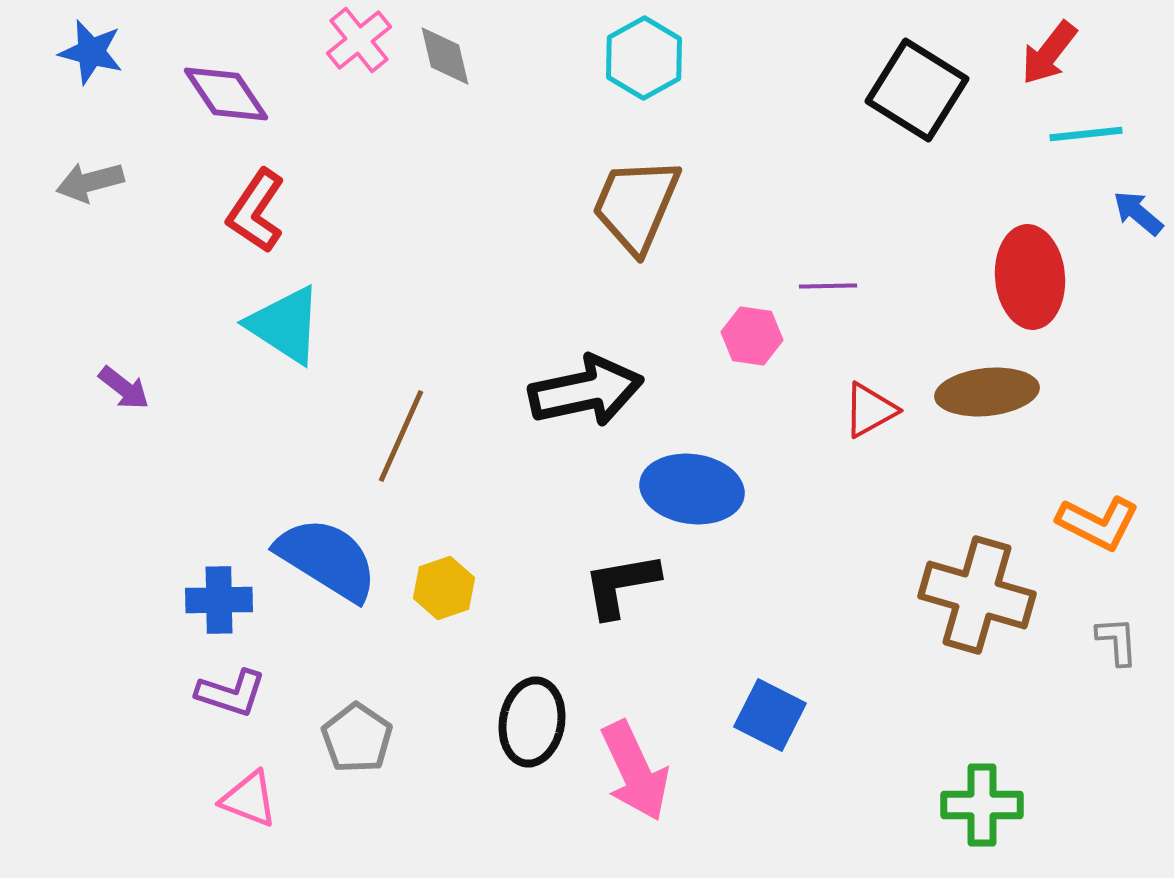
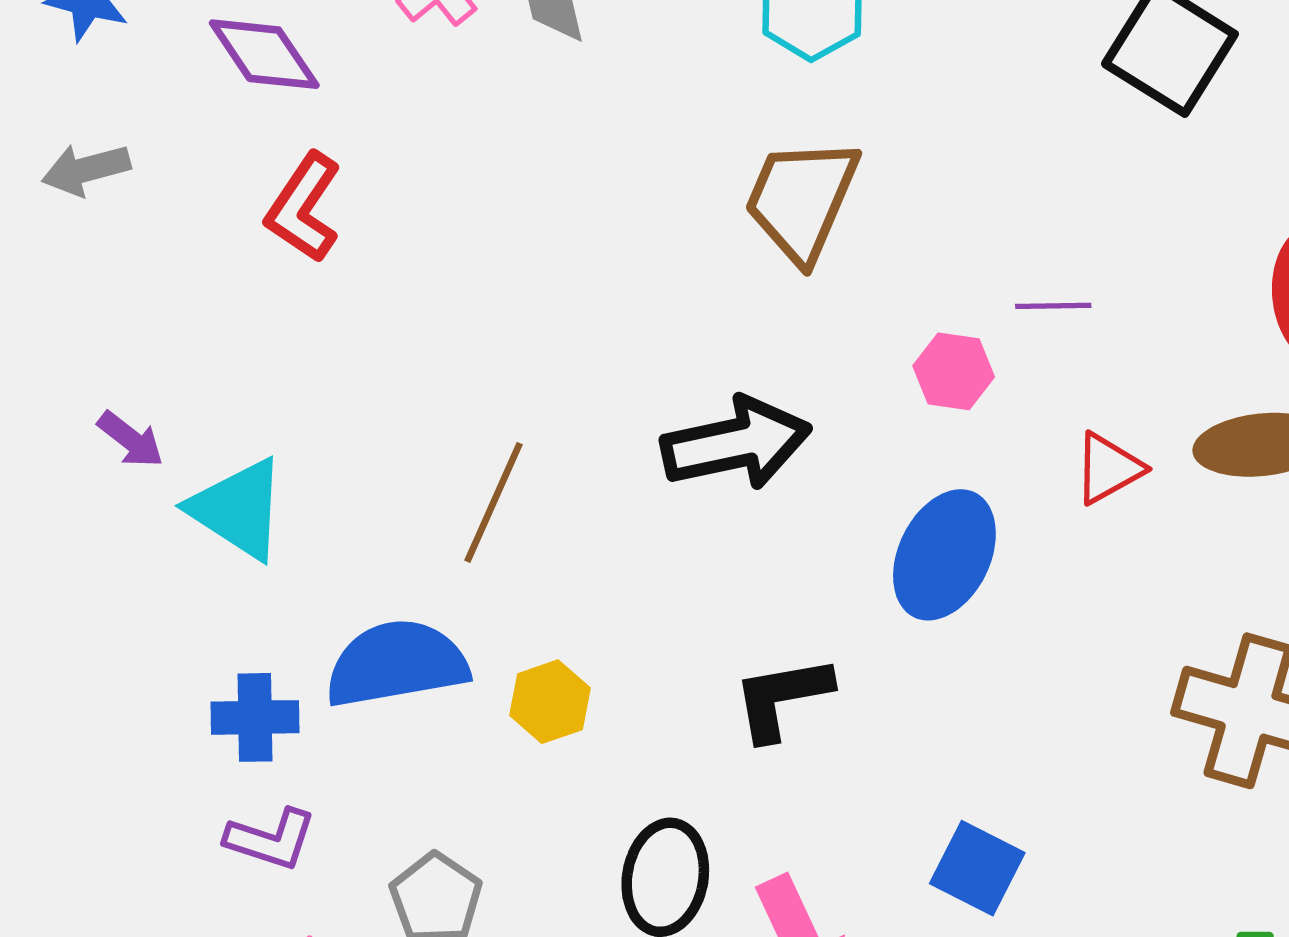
cyan triangle: (285, 325) -> (238, 509), moved
blue ellipse: (692, 489) -> (944, 555), moved, turned -72
blue semicircle: (327, 559) -> (397, 664), turned -42

